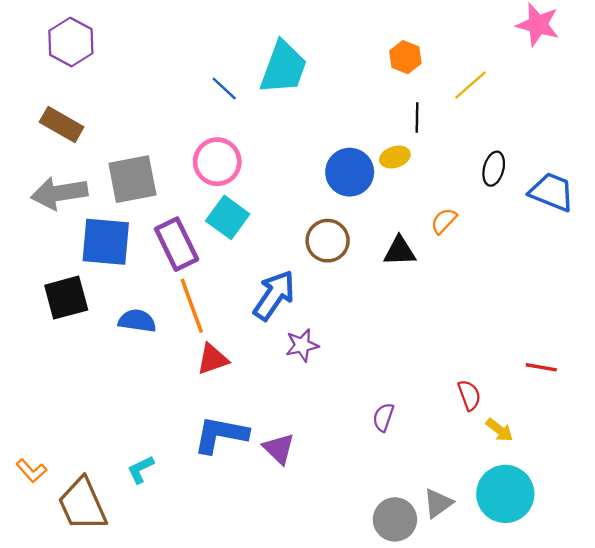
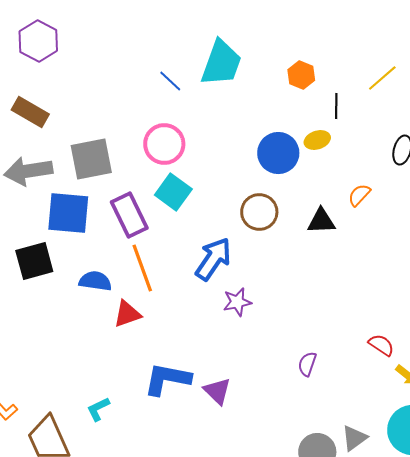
orange hexagon: (405, 57) -> (301, 75), moved
red triangle: (213, 359) -> (127, 314), moved
red semicircle: (469, 395) -> (381, 345), turned -36

